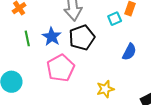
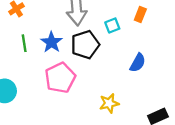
cyan square: (115, 19) -> (112, 26), moved

